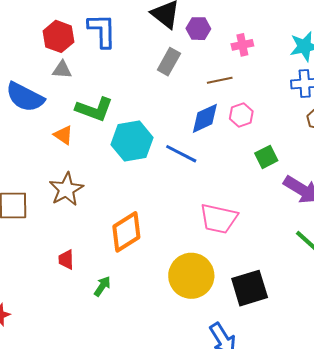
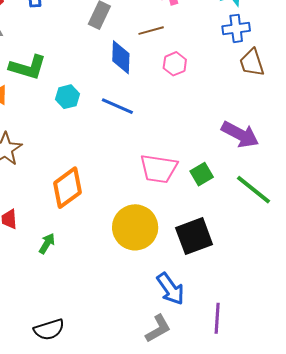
blue diamond: (205, 118) -> (121, 57), moved, turned -60
cyan hexagon: (132, 141) -> (67, 97), size x0.6
green square: (266, 157) -> (202, 174), moved

